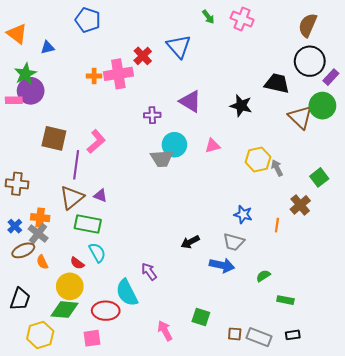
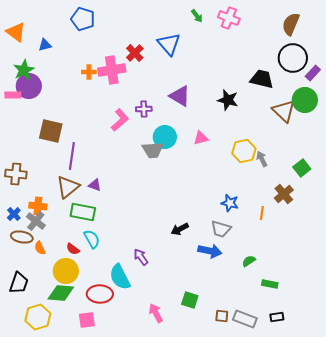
pink L-shape: (96, 142) -> (120, 120), moved
brown ellipse: (23, 250) -> (22, 237), turned 35

